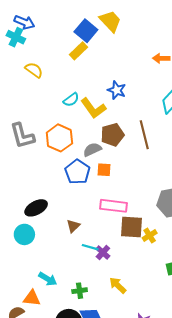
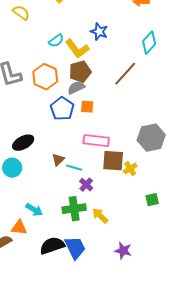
brown pentagon: (112, 135) -> (80, 72), moved
brown line: (144, 135) -> (125, 74), turned 56
cyan line: (90, 247) -> (74, 168), moved
green cross: (80, 291) -> (74, 209), moved, size x1.6

